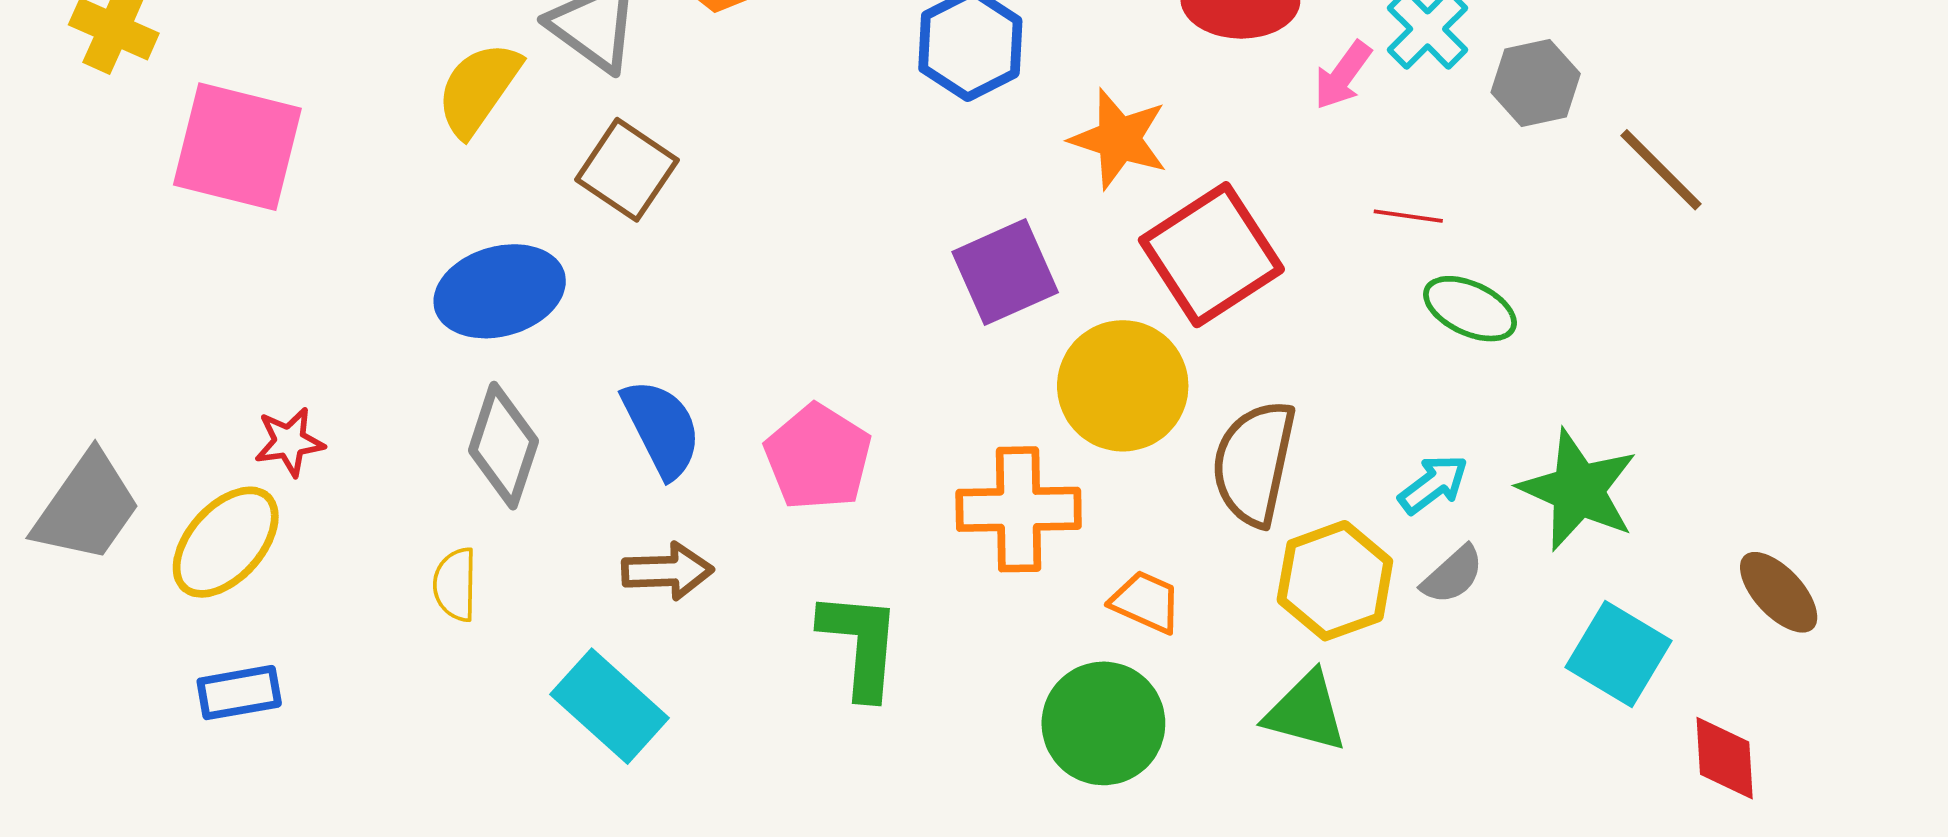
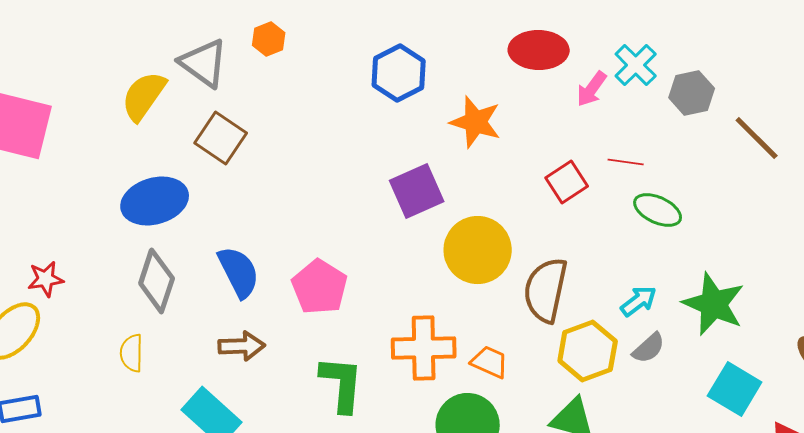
red square: (1211, 255) -> (567, 182), moved, size x0.6
orange cross: (1019, 509) -> (424, 348), moved

